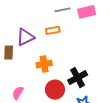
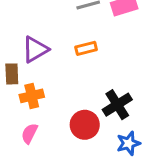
orange rectangle: (53, 30) -> (86, 48), moved
orange cross: (44, 64) -> (32, 96), moved

